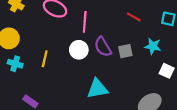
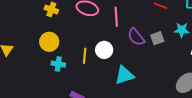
white circle: (79, 50) -> (104, 50), moved
cyan triangle: (97, 89) -> (124, 75), moved

